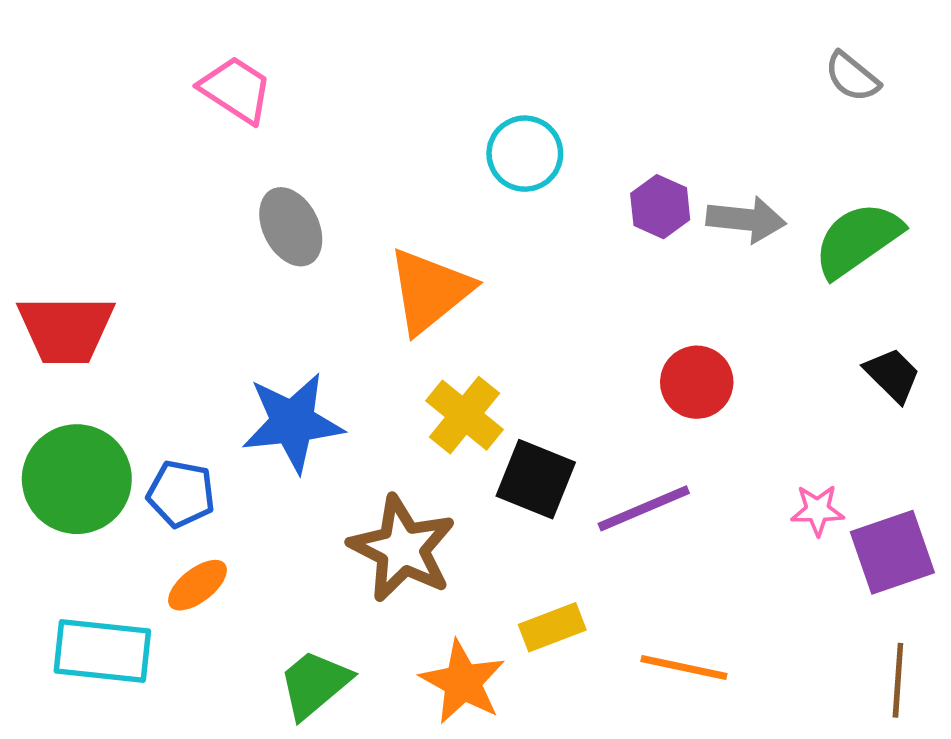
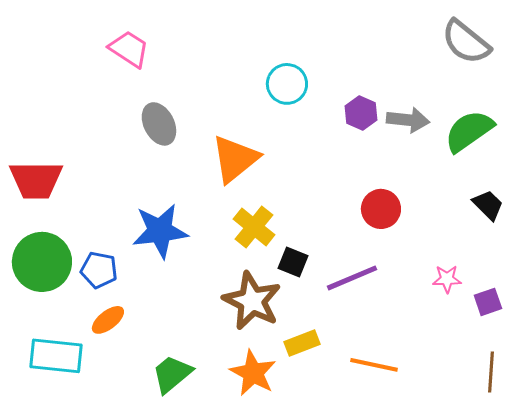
gray semicircle: (852, 77) -> (466, 42), size x1.6
black square: (536, 479) -> (293, 262), size x0.7
brown star: (402, 549) -> (252, 301), moved
purple square: (892, 552) -> (488, 302), size x0.6

